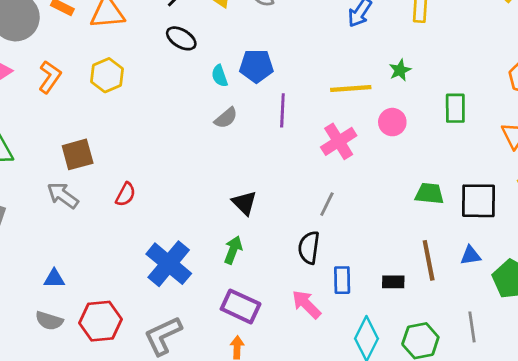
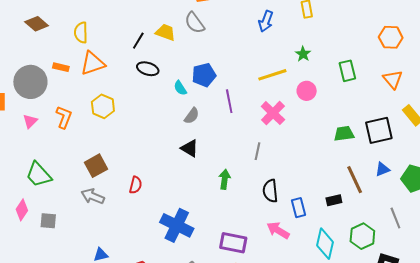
black triangle: (244, 203) -> (190, 148), moved
gray line: (327, 204) -> (257, 151), moved
green arrow: (233, 250) -> (225, 179), moved

